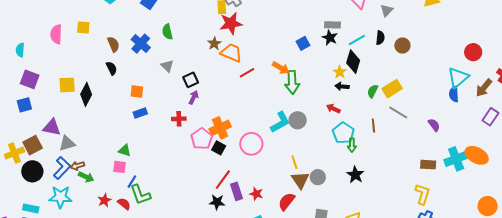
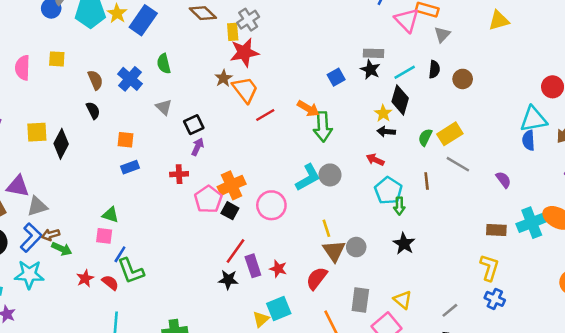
orange trapezoid: (231, 53) -> (245, 90), turned 30
cyan triangle: (458, 78) -> (533, 119), turned 30

